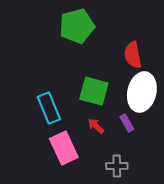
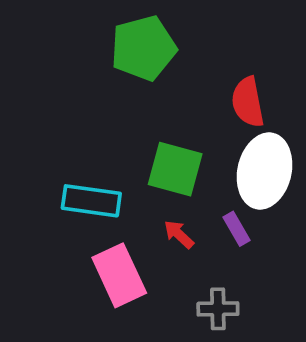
cyan rectangle: (49, 108) -> (91, 201), turned -60

